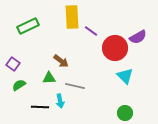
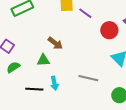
red circle: (115, 48) -> (109, 30), size x0.7
gray line: (75, 86) -> (88, 78), moved

